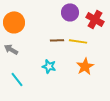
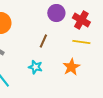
brown line: (57, 40) -> (43, 41), turned -64
yellow line: (78, 41) -> (81, 42), moved

